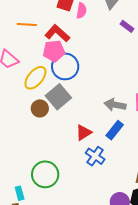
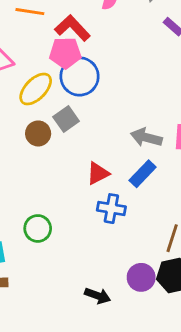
gray square: (58, 97) -> (66, 119), size x0.7
blue cross: (95, 156) -> (111, 209), turned -30
green circle: (45, 174) -> (38, 228), size x0.7

